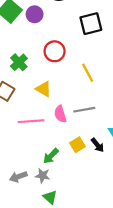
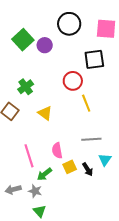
red circle: (55, 51) -> (73, 81), moved
gray line: (84, 110) -> (91, 139), moved
pink semicircle: (60, 114) -> (57, 151), moved
pink line: (31, 121) -> (29, 156), moved, turned 70

